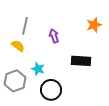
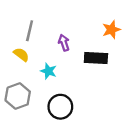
black rectangle: (81, 61) -> (96, 58), moved
cyan star: (38, 69) -> (48, 71), moved

